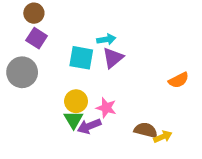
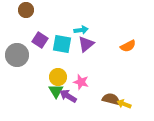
purple square: (37, 38) -> (40, 40), moved
orange semicircle: (179, 80) -> (128, 46), moved
purple arrow: (89, 126) -> (68, 96), turned 54
yellow arrow: (163, 137) -> (124, 104), turned -136

